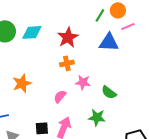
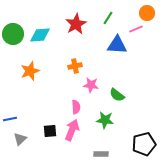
orange circle: (118, 10) -> (147, 13), moved
red star: (68, 37) -> (76, 24), moved
orange star: (22, 83) -> (30, 71), moved
pink semicircle: (60, 96) -> (76, 107), moved, turned 136

